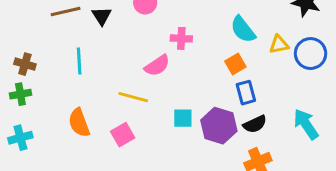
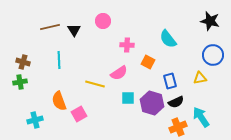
yellow triangle: (279, 44) -> (200, 78), moved
orange square: (235, 64) -> (148, 62), moved, turned -32
pink semicircle: (157, 66) -> (119, 73), moved
cyan arrow: (306, 124) -> (201, 117), moved
pink square: (123, 135) -> (79, 114), moved
cyan cross: (20, 138) -> (35, 120), moved

